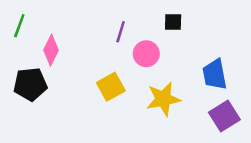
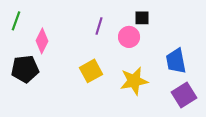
pink circle: (146, 54) -> (129, 37), moved

